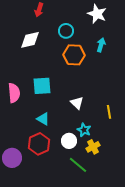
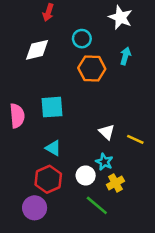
white triangle: (77, 103) -> (107, 132), moved
yellow line: (109, 112) -> (135, 139), turned -56
purple circle: (12, 158) -> (35, 208), moved

